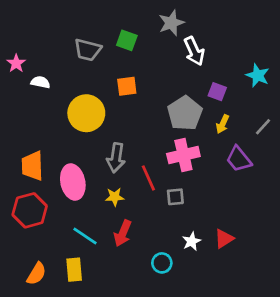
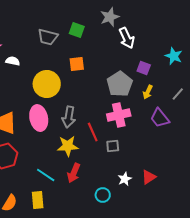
pink ellipse: (73, 182) -> (39, 118), moved
yellow star: (115, 197) -> (68, 146), size x1.5

